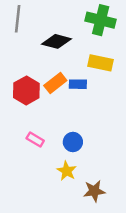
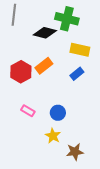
green cross: (101, 20) -> (67, 19), moved
blue rectangle: (78, 84) -> (77, 74), moved, turned -40

